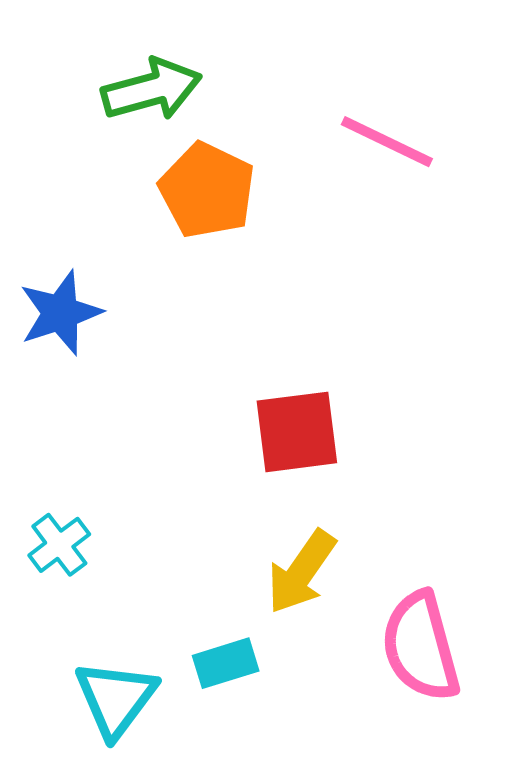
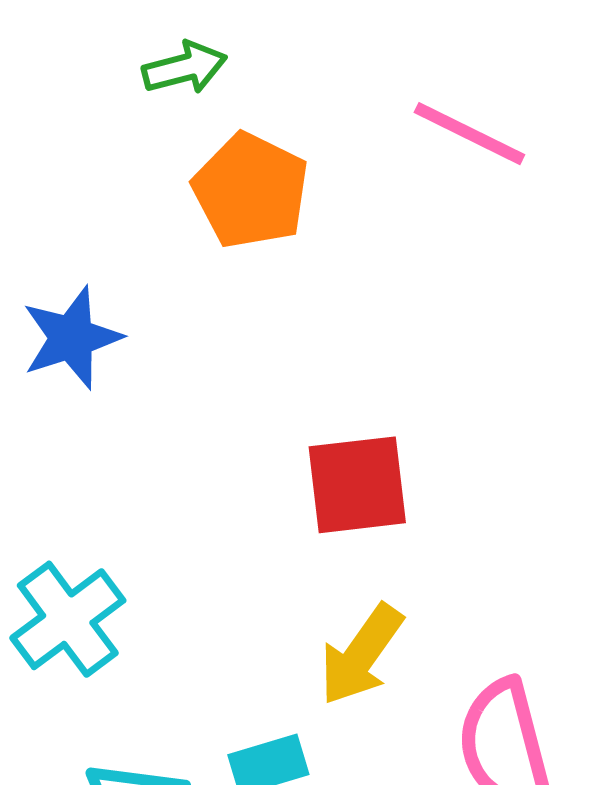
green arrow: (152, 89) -> (185, 68), size x0.7
cyan cross: (59, 545) -> (68, 619), size x1.5

